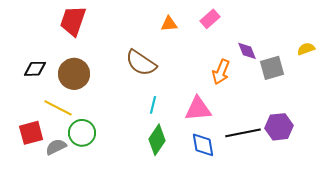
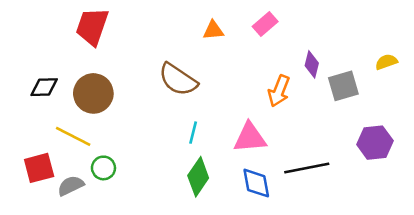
purple diamond: (247, 51) -> (312, 64), turned 35
purple hexagon: (279, 127) -> (375, 143), moved
green circle: (82, 133) -> (103, 168), size x0.7

